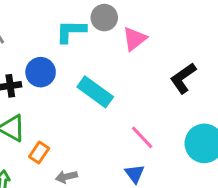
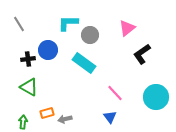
gray circle: (104, 18) -> (90, 35), moved
pink triangle: (135, 39) -> (127, 28), moved
orange rectangle: (39, 152) -> (47, 113), moved, turned 40

